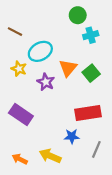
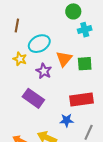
brown line: (15, 32) -> (17, 26), turned 72
green square: (91, 73) -> (85, 64), turned 35
purple rectangle: (21, 115) -> (33, 98), moved

